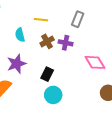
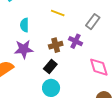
cyan semicircle: (20, 35) -> (24, 25), moved
brown cross: (47, 41) -> (56, 45), moved

